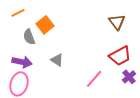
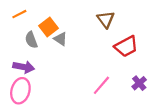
brown triangle: (117, 22) -> (106, 19), moved
red trapezoid: (120, 56) -> (126, 46), moved
gray triangle: (57, 60) -> (60, 39), moved

